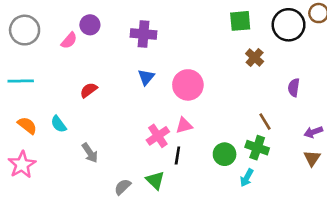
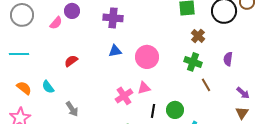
blue triangle: (146, 77) -> (115, 51), turned 40
purple arrow: (313, 132) -> (243, 93), turned -120
green cross: (257, 148) -> (193, 62), moved
black line: (177, 155) -> (153, 111), moved

